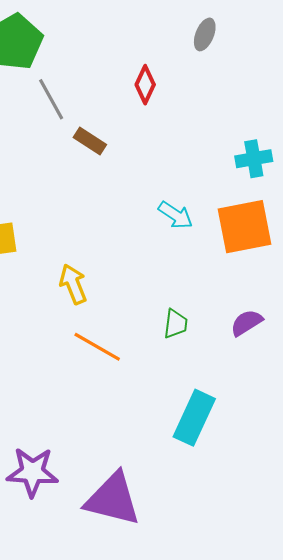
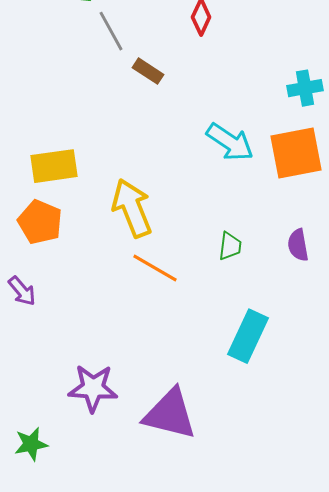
cyan arrow: (175, 215) -> (230, 142), size x1.4
yellow arrow: (73, 284) -> (132, 208), size x1.5
purple semicircle: (247, 323) -> (298, 245), turned -68

